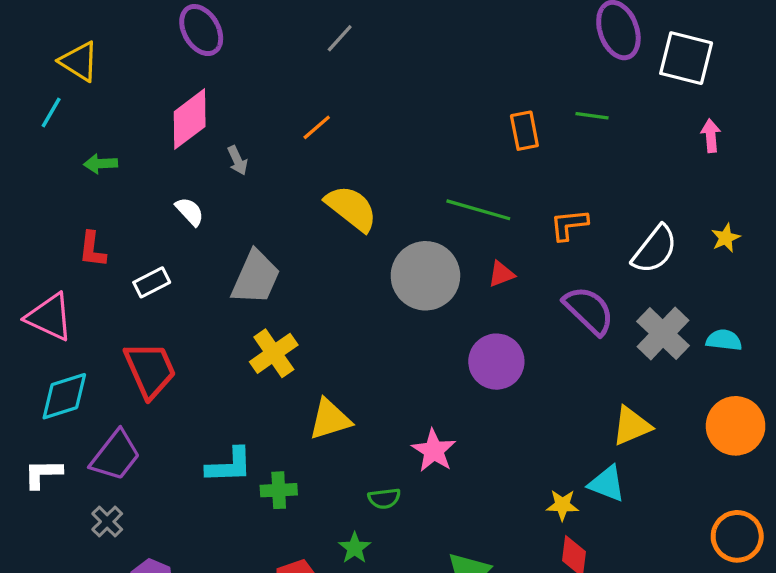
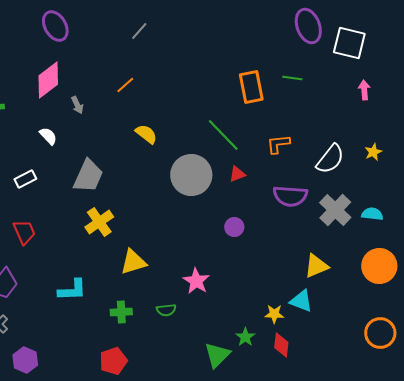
orange rectangle: (524, 131) -> (251, 87), size x1.4
yellow semicircle: (351, 208) -> (146, 134), size x0.7
green line: (478, 210) -> (223, 135), turned 30
purple semicircle: (589, 310) -> (290, 196), turned 140
purple circle: (496, 362) -> (234, 227), size x0.6
red trapezoid: (150, 370) -> (24, 232), size x0.7
green cross: (279, 490) -> (121, 312), moved
green star: (355, 548) -> (245, 337), moved

